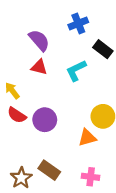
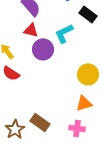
purple circle: (45, 120) -> (43, 49), moved
orange triangle: (87, 138) -> (84, 103), moved

